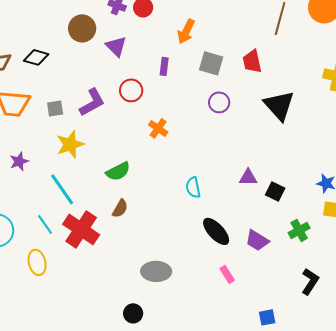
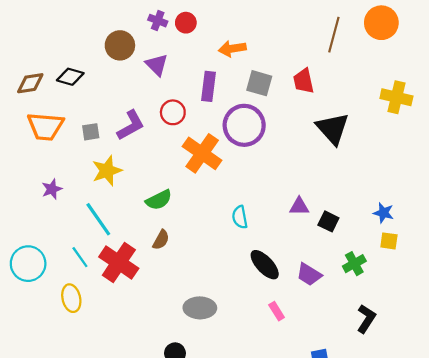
orange arrow: (186, 31) -> (232, 49), turned 55
purple rectangle: (164, 66) -> (208, 86), size x1.5
purple circle: (219, 102) -> (244, 125), moved, size x1.8
orange cross: (158, 128) -> (202, 153), size x1.8

